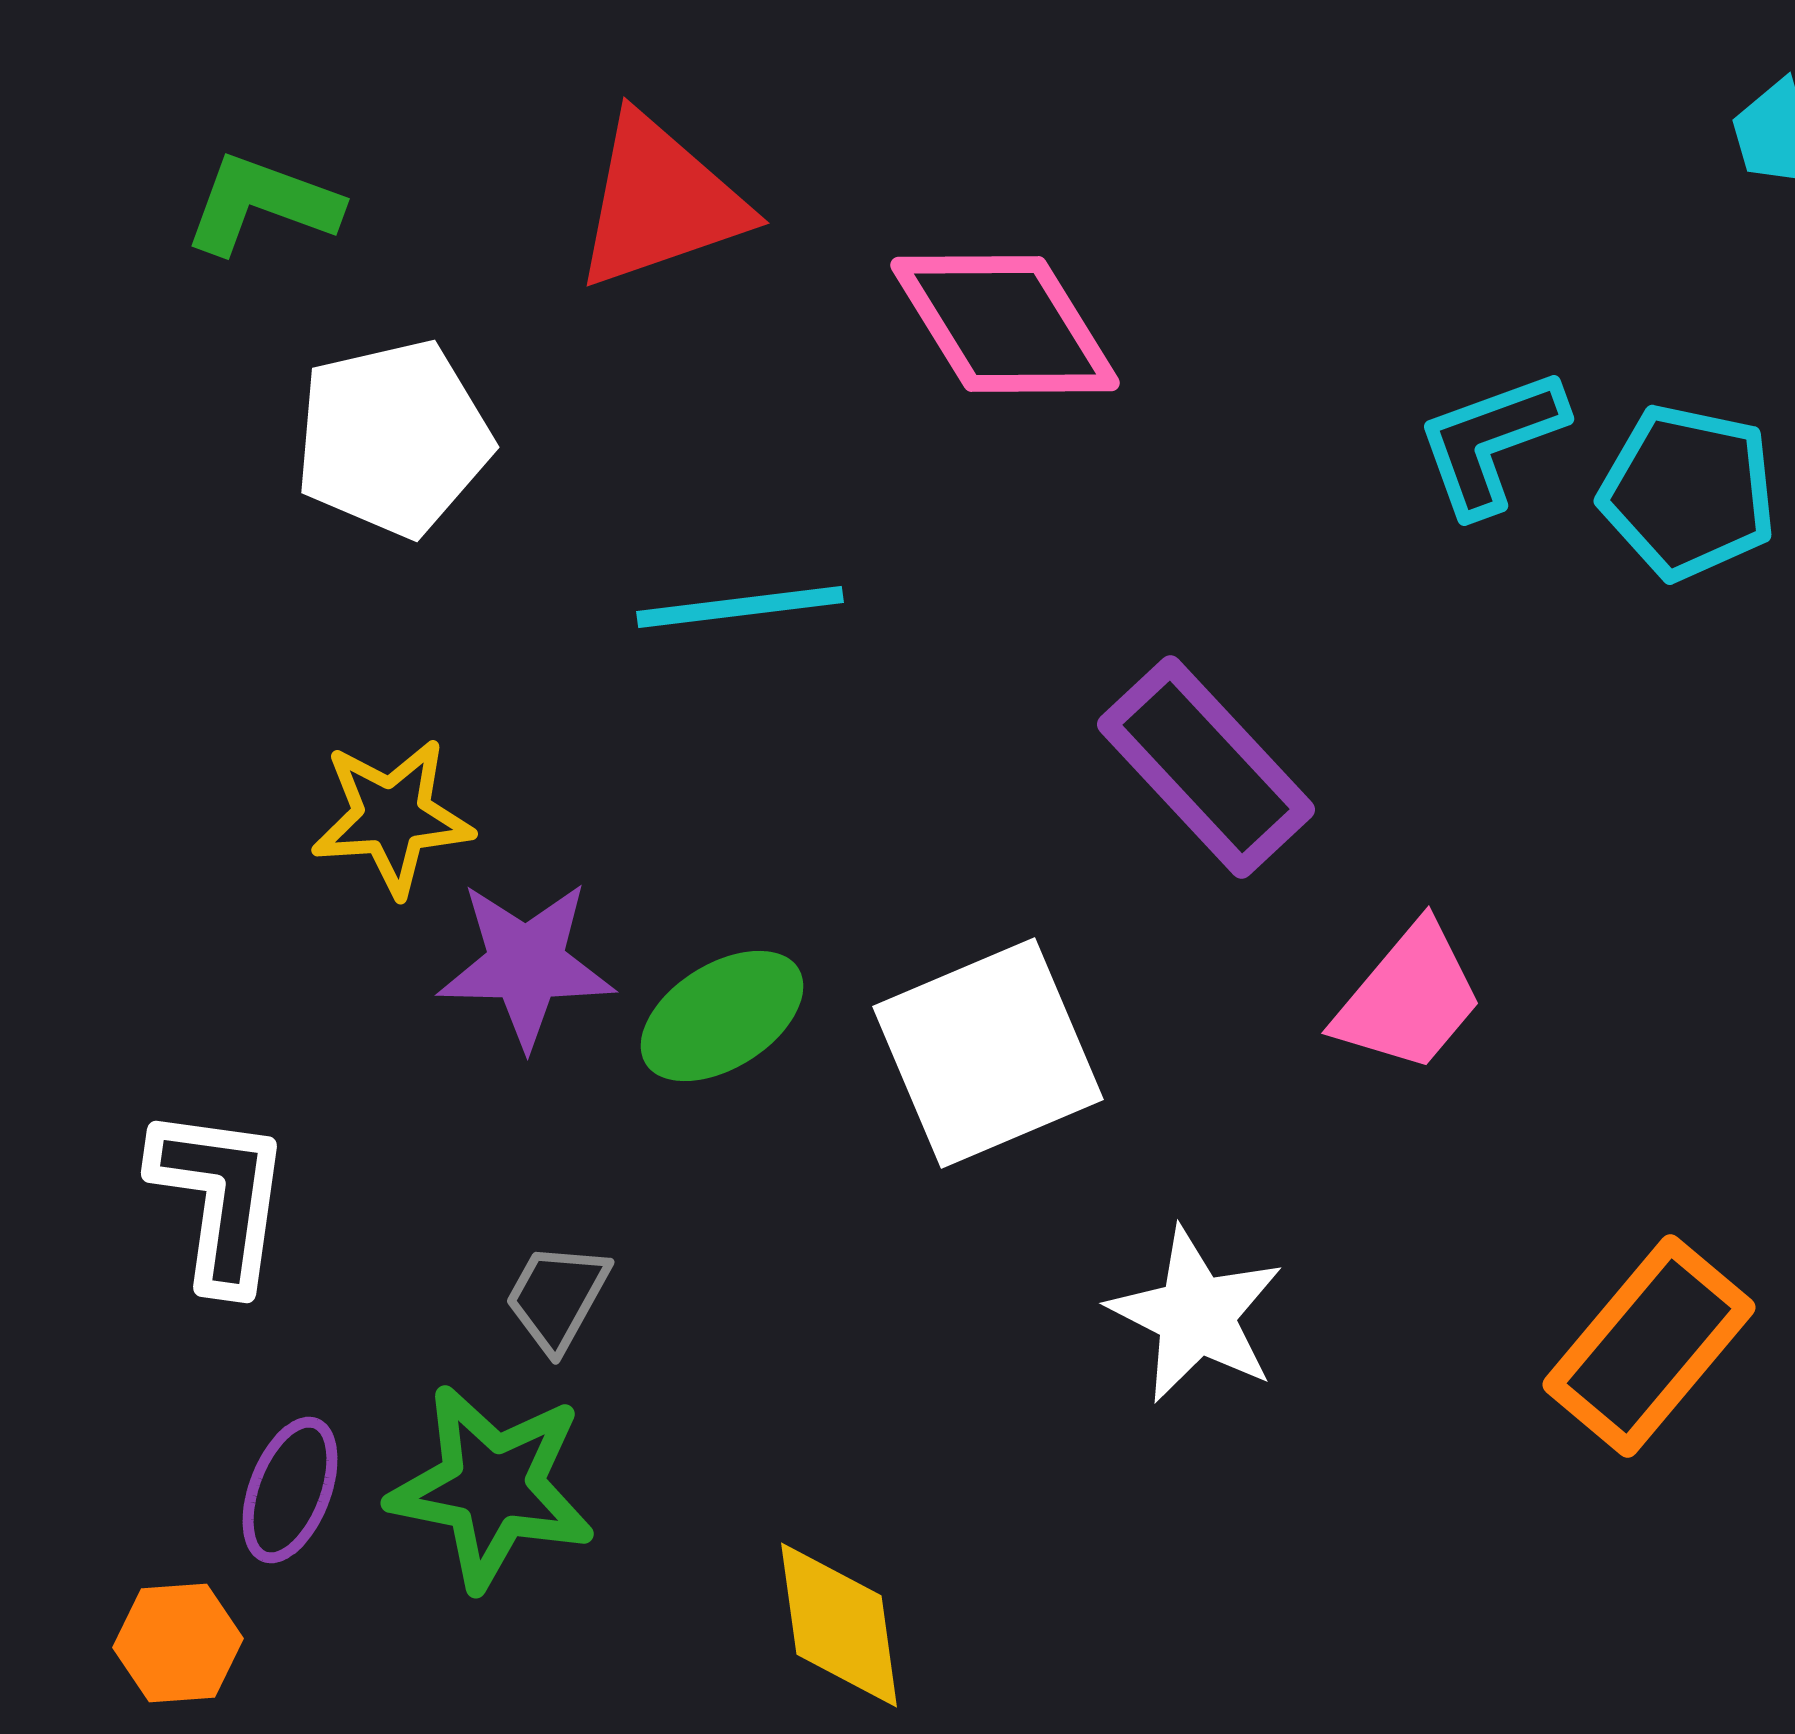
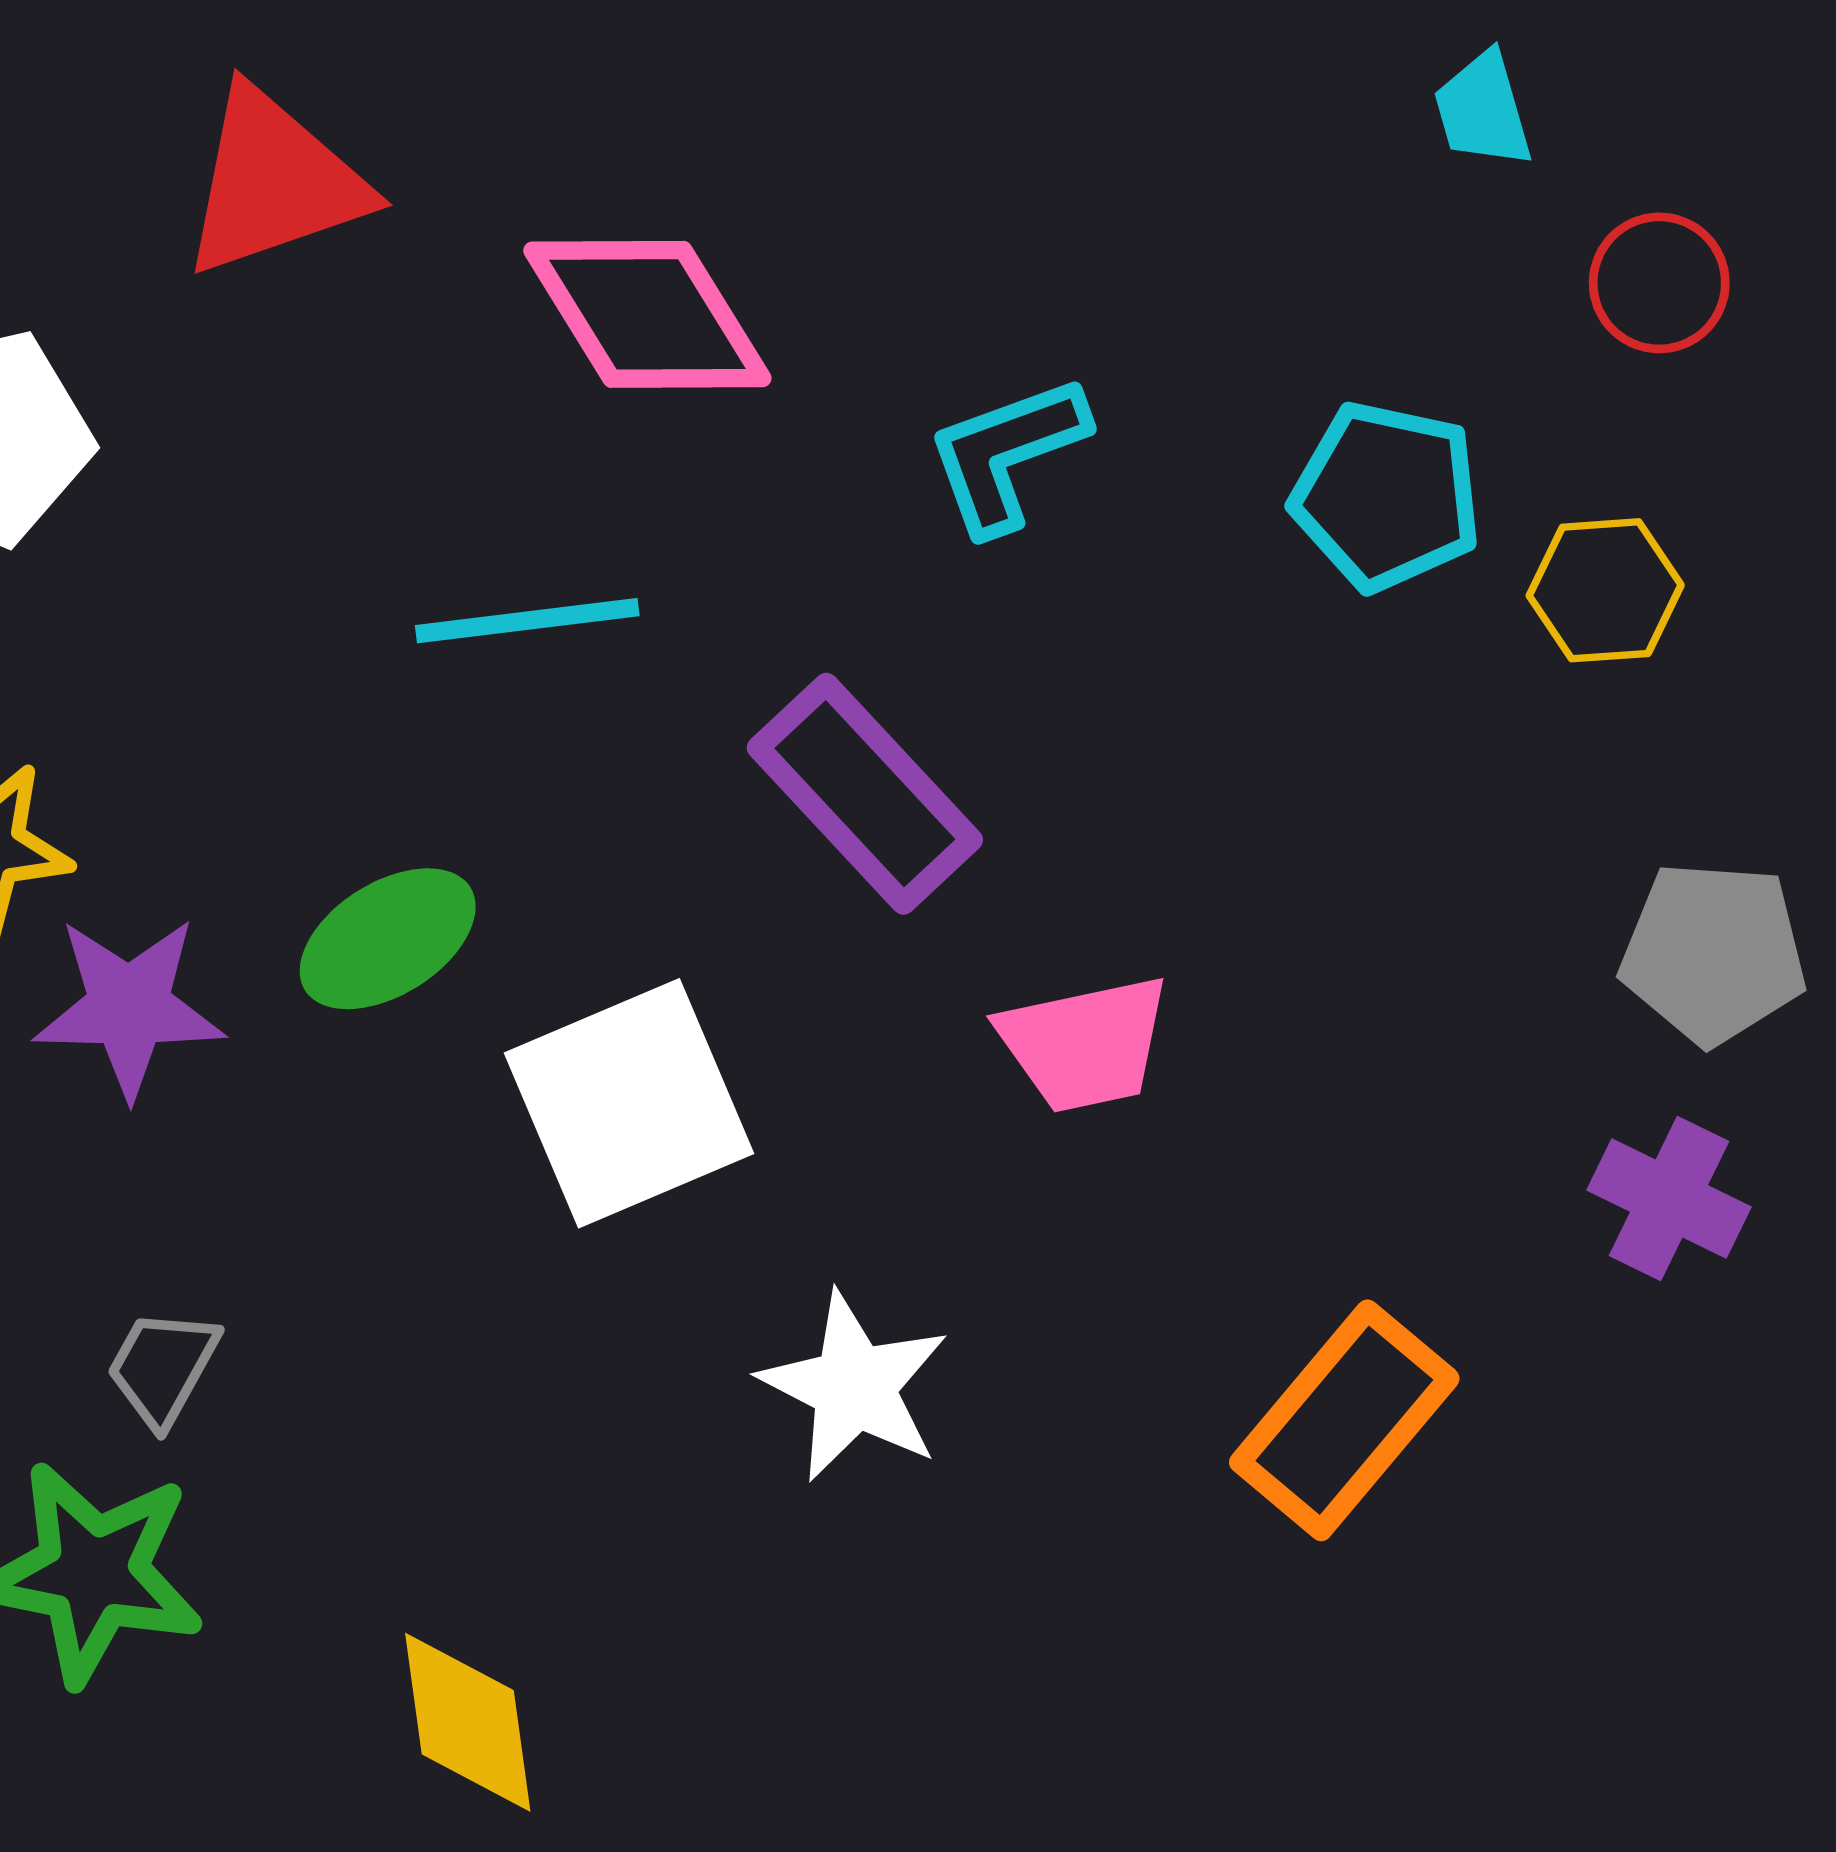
cyan L-shape: (1491, 442) -> (1007, 454), moved
cyan line: (740, 607) -> (527, 621), moved
pink trapezoid: (1409, 998) -> (1085, 1044), turned 38
green ellipse: (722, 1016) -> (388, 939), moved

